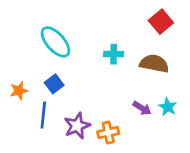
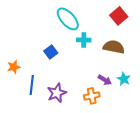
cyan ellipse: (55, 42) -> (68, 19), moved
blue square: (54, 84) -> (51, 52), moved
orange cross: (108, 133) -> (92, 96), moved

